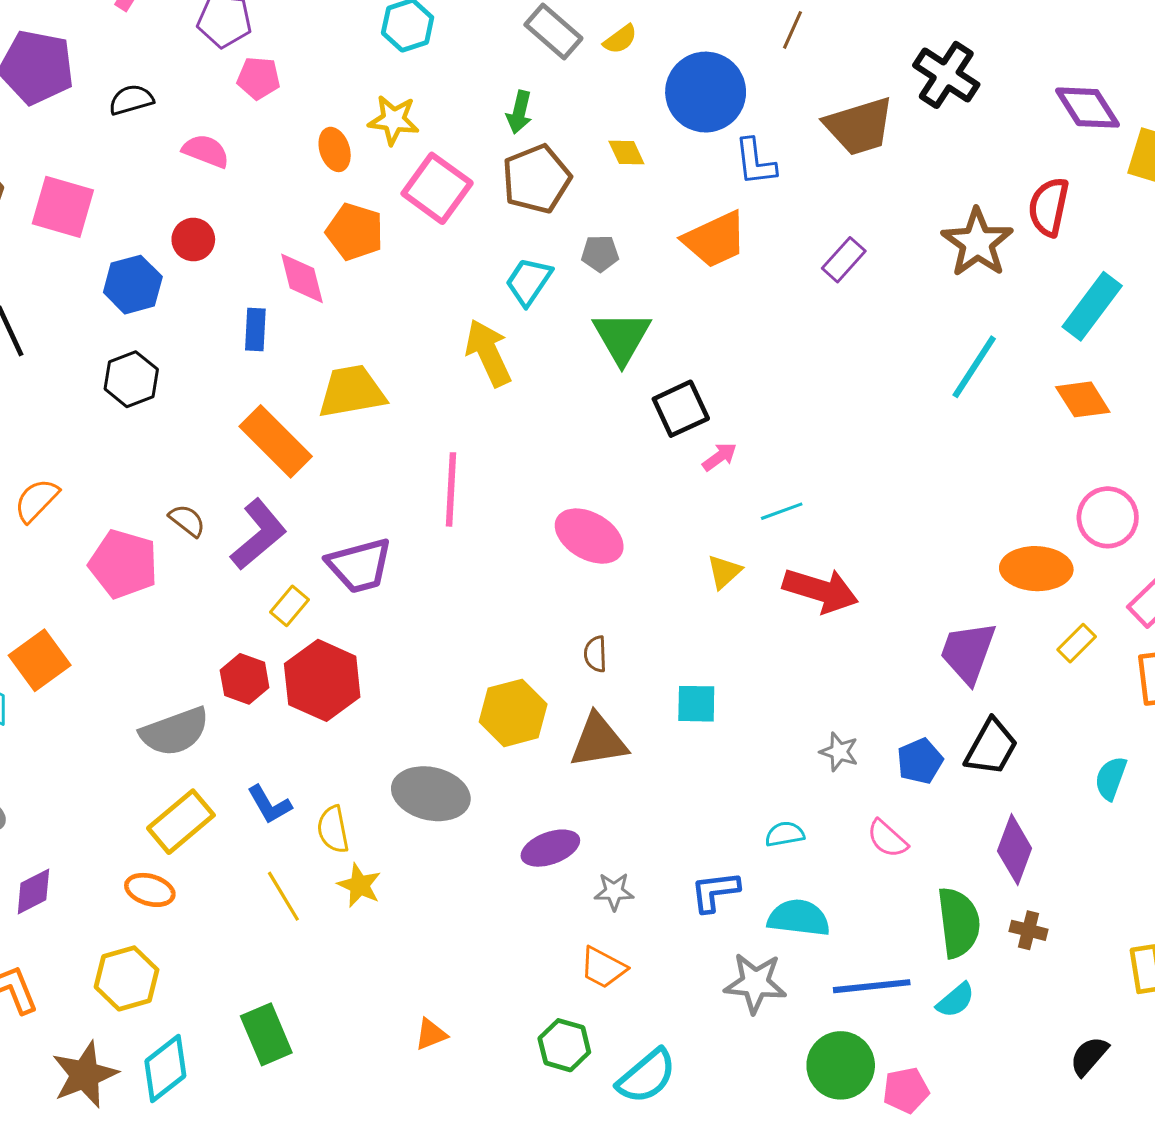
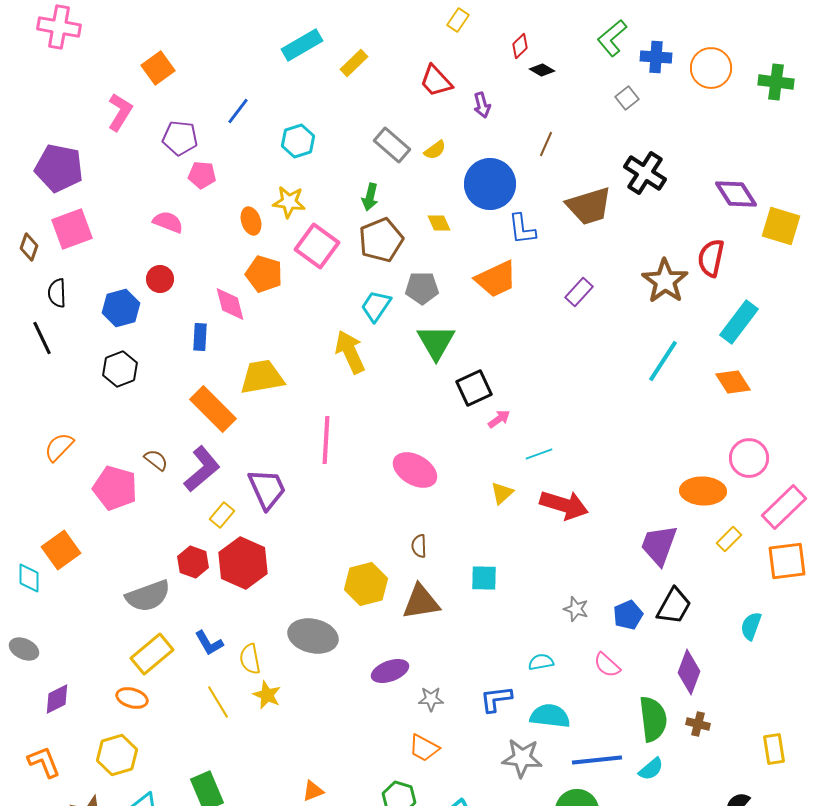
black semicircle: (131, 100) -> (57, 293), moved, turned -76
pink square: (63, 207) -> (72, 229), moved, turned -36
gray pentagon: (600, 253) -> (422, 288), size x1.4
purple trapezoid: (359, 566) -> (267, 489), turned -99

